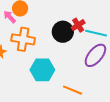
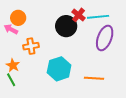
orange cross: (23, 39) -> (31, 46), size x0.7

